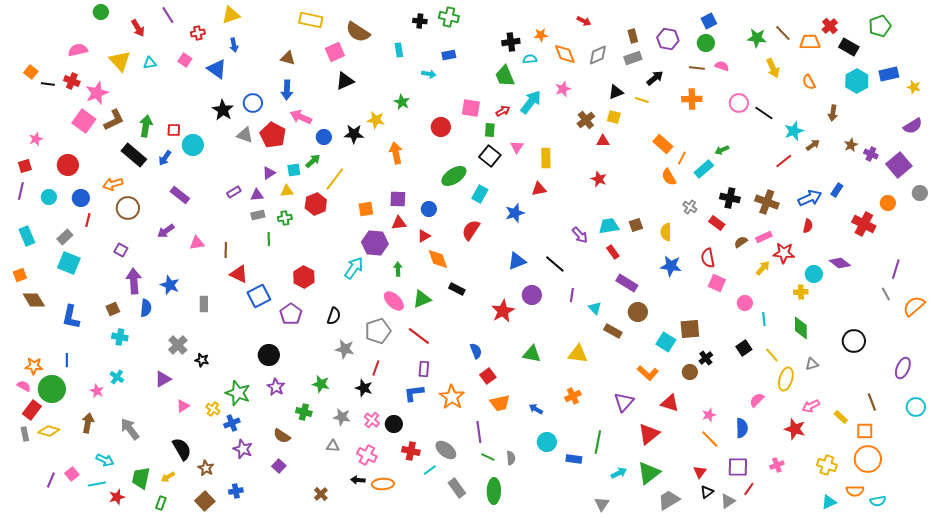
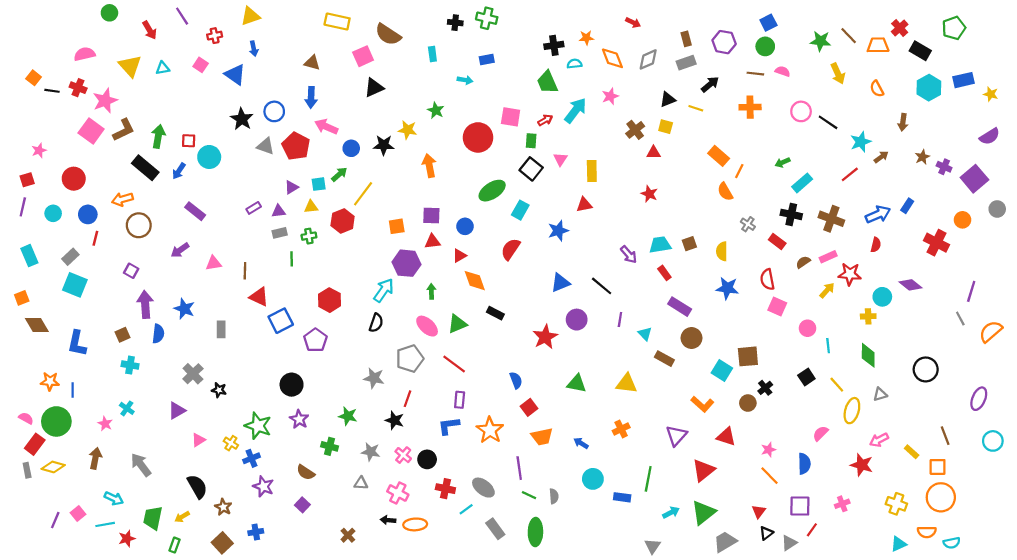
red circle: (441, 127) -> (478, 137), size x1.4
cyan rectangle: (704, 169) -> (802, 183), moved
black semicircle: (334, 316) -> (376, 323), moved
orange star: (34, 366) -> (50, 381), moved

